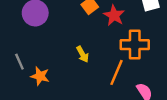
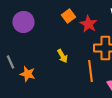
orange line: (117, 72) -> (90, 71), turned -30

